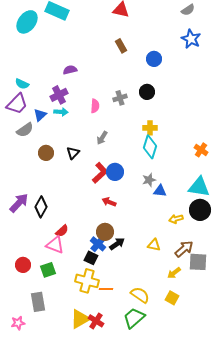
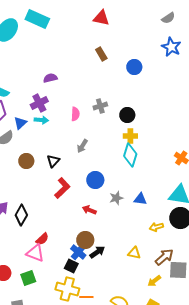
black circle: (147, 92) -> (127, 115), moved
red L-shape: (100, 173) -> (62, 188), moved
gray star: (149, 180) -> (116, 198), moved

